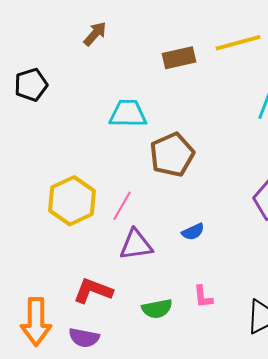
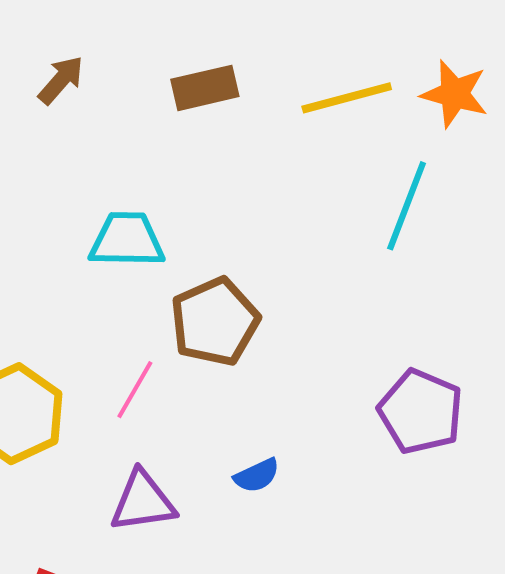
brown rectangle: (179, 58) -> (205, 88), moved
pink line: (122, 206) -> (135, 390), moved

